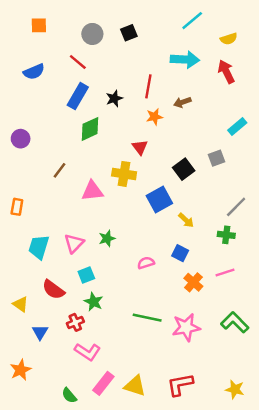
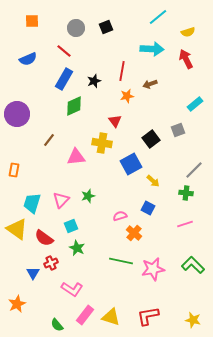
purple circle: (21, 139) -> (17, 114), size x1.6
orange cross: (193, 282) -> (134, 233), moved
yellow triangle: (21, 304) -> (17, 229), moved, size x1.6
red cross: (75, 322) -> (51, 263), moved

